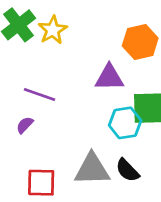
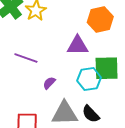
purple semicircle: (25, 125) -> (49, 83), moved

